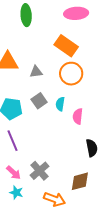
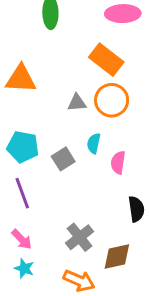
gray triangle: (36, 72) -> (77, 103), moved
gray square: (39, 101) -> (63, 159), moved
gray cross: (40, 171) -> (80, 237), moved

